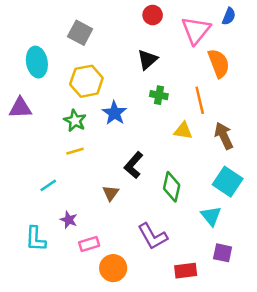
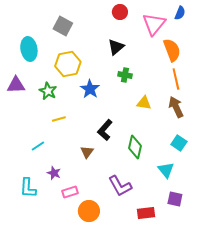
orange line: (200, 100) -> (176, 79), moved
green star: (75, 121) -> (48, 91), moved
cyan square: (228, 182) -> (179, 143), size x0.7

